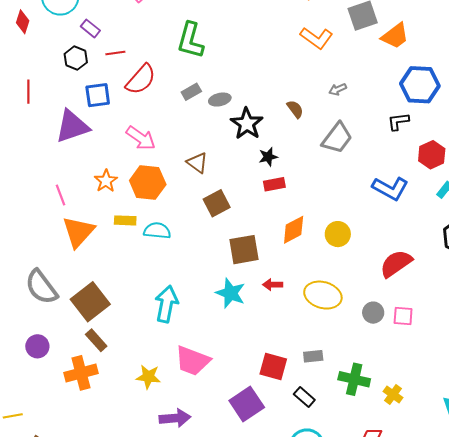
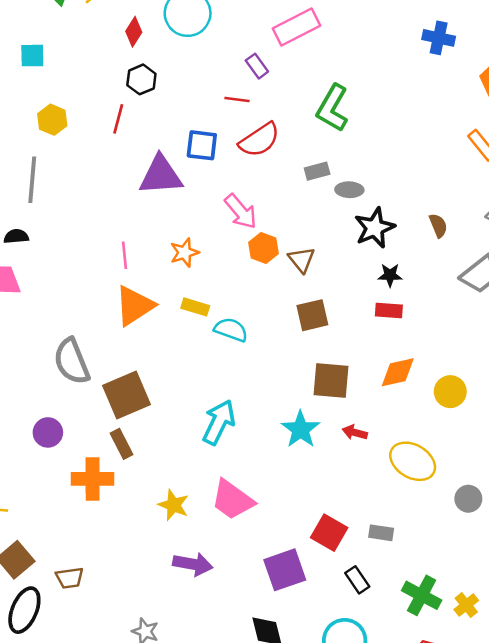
purple rectangle: (90, 28) -> (257, 66), moved
black hexagon: (76, 58) -> (141, 79), moved
orange hexagon: (148, 183) -> (263, 248), moved, size x0.7
green cross: (354, 379) -> (422, 595), moved

